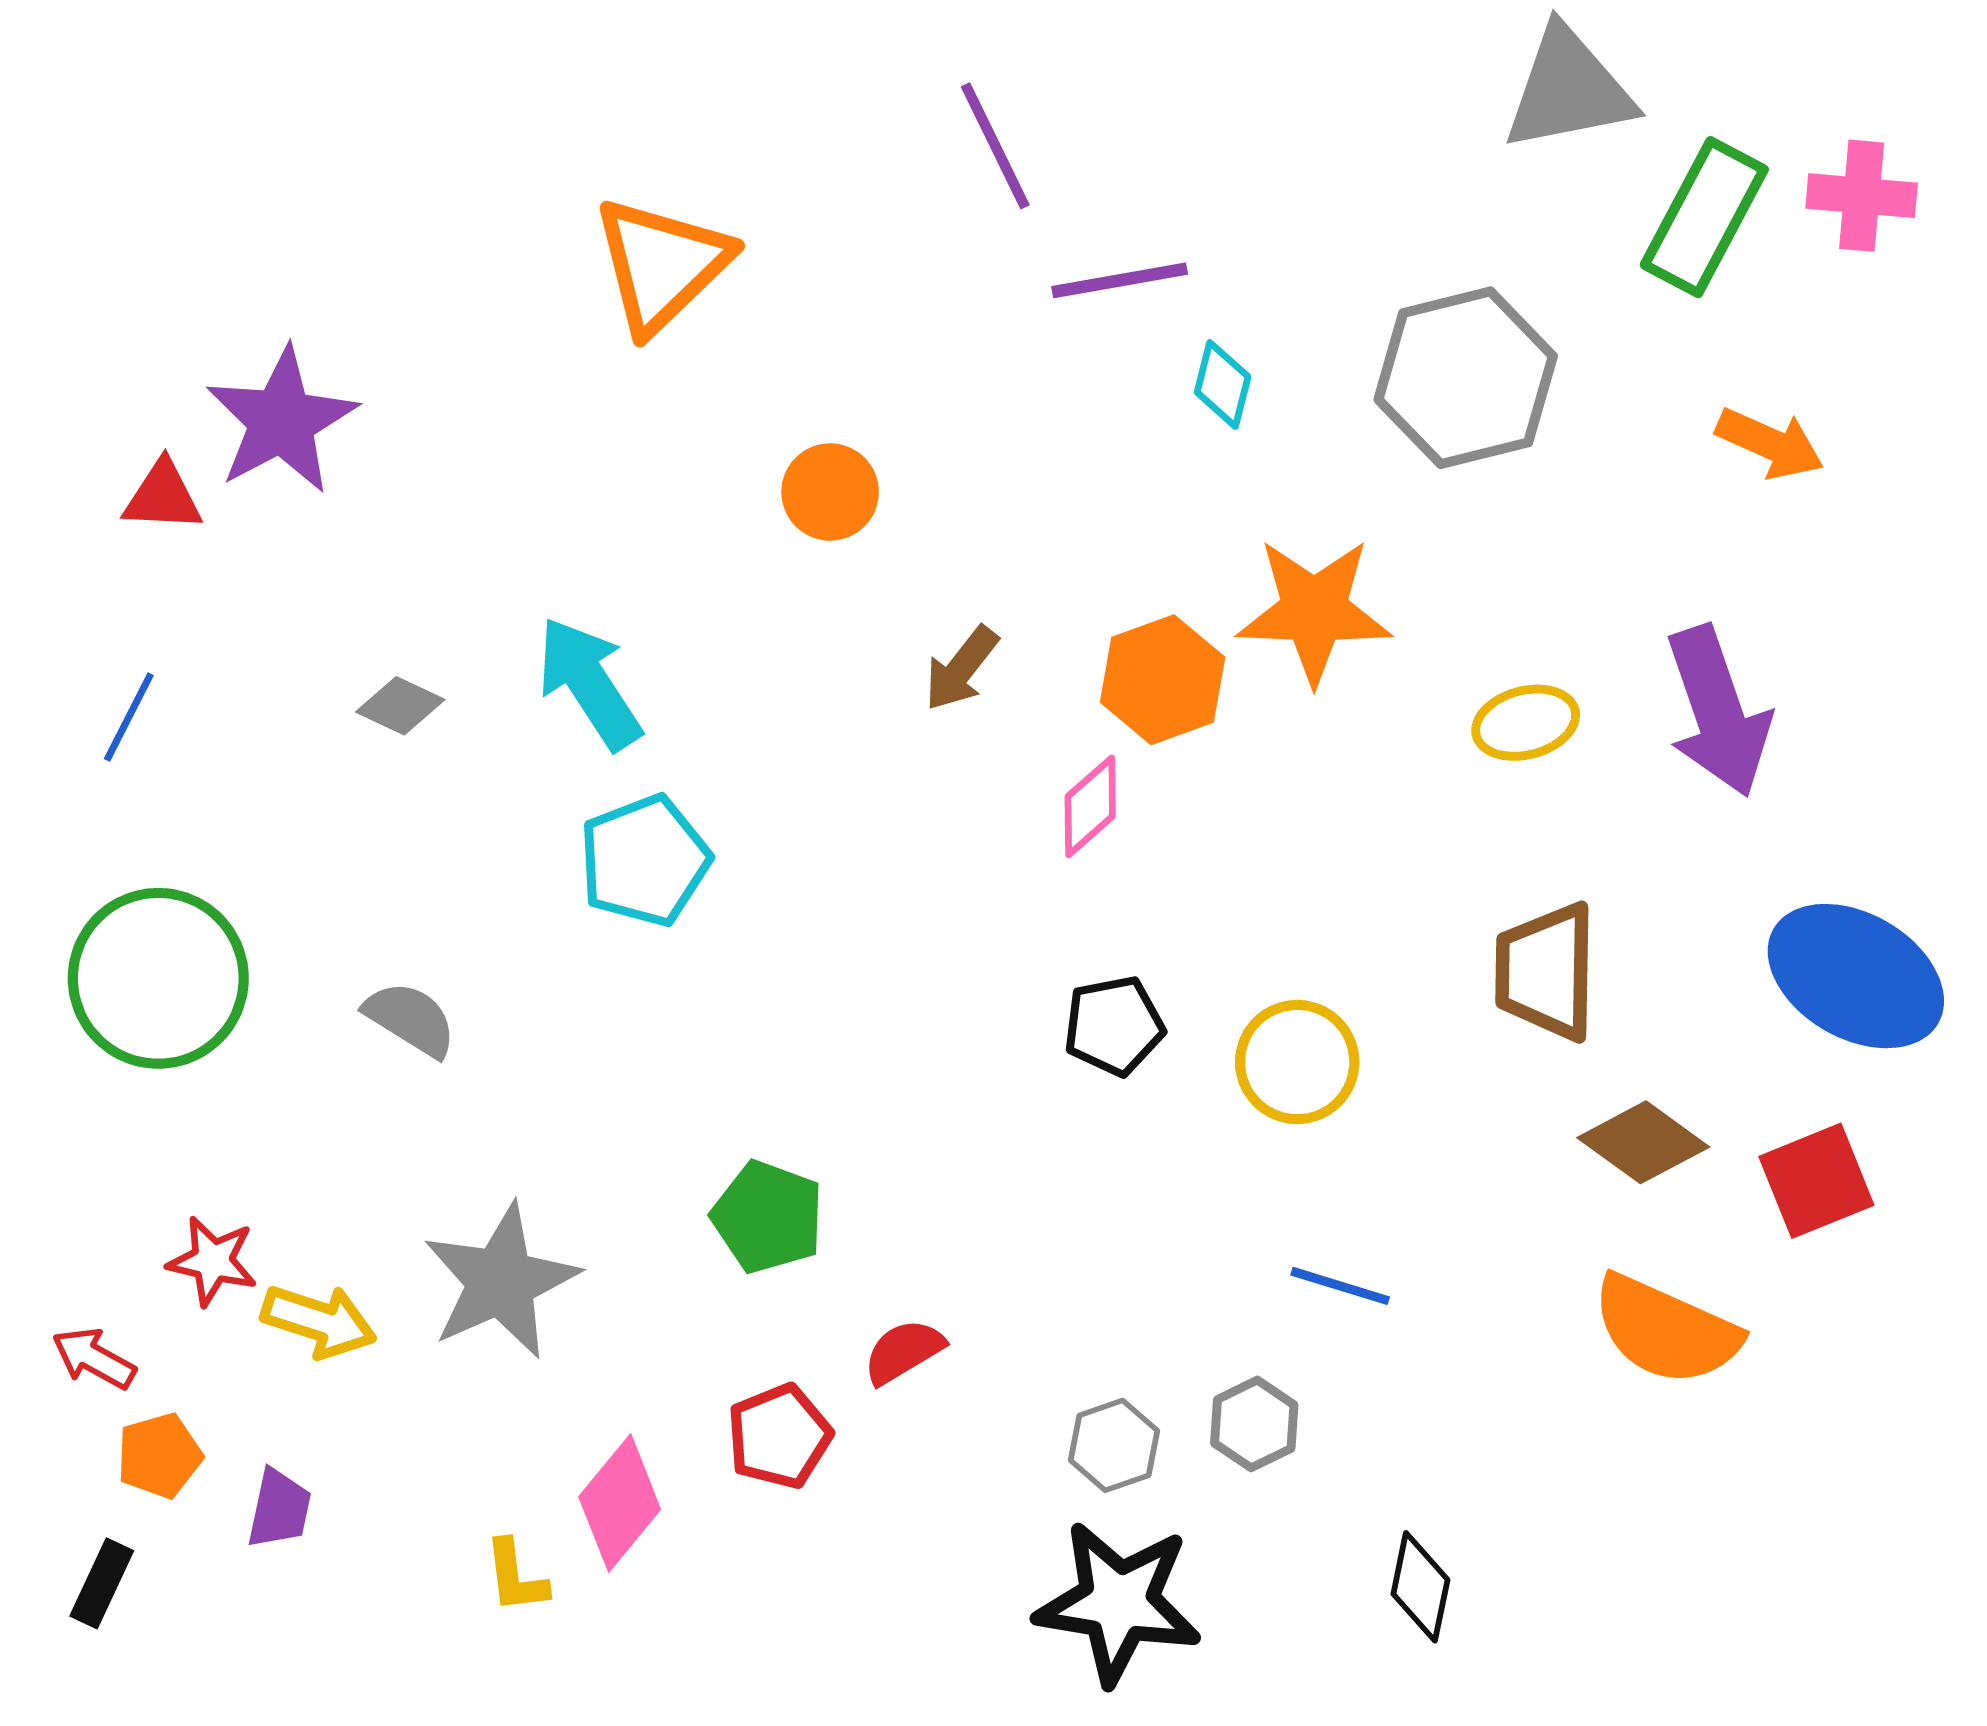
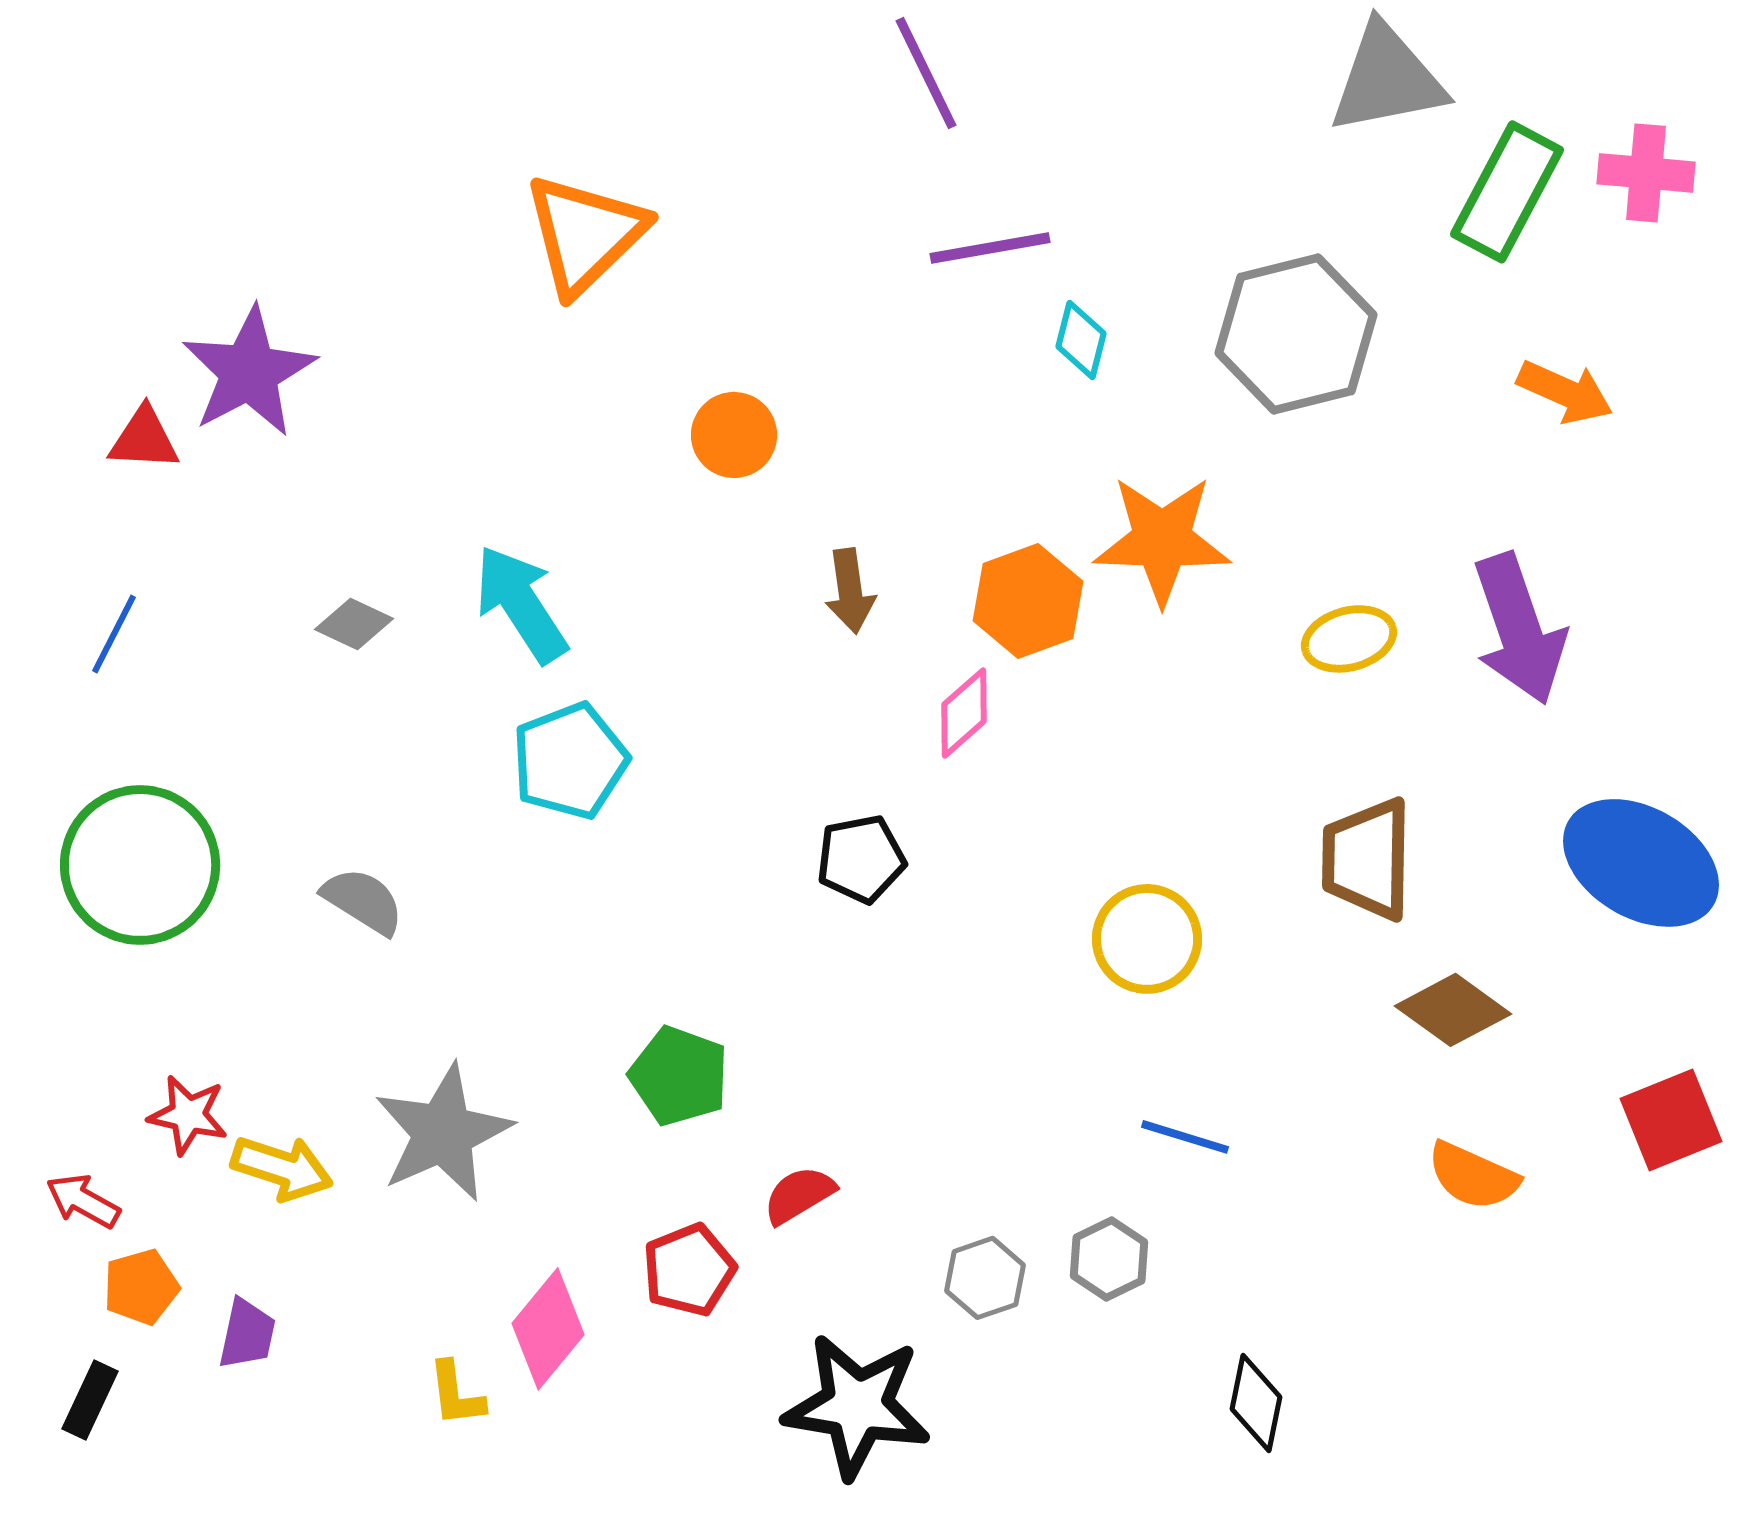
purple line: (995, 146) -> (926, 73), moved
brown arrow: (961, 668) -> (850, 591), turned -46
black pentagon: (1114, 1026) -> (861, 859), moved
red square: (1816, 1181) -> (1671, 1120), moved
orange semicircle: (1666, 1330) -> (1473, 1176), size x0.7
black star: (1118, 1603) -> (857, 1406), moved

